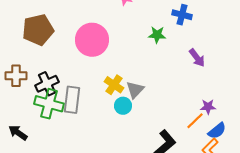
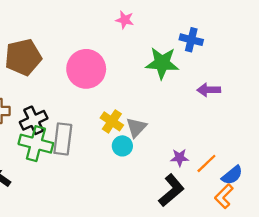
green star: (157, 35) -> (162, 63), size x1.6
purple arrow: (197, 58) -> (209, 90), turned 126
purple star: (208, 107) -> (180, 158), moved

